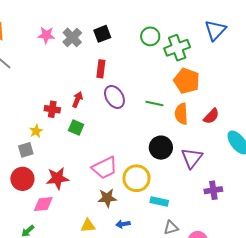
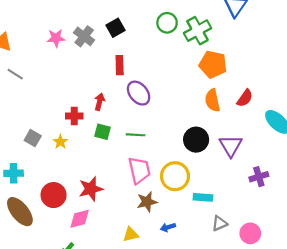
green line: (154, 103) -> (136, 135), moved
gray square: (26, 150) -> (33, 138), moved, turned -35
pink trapezoid: (105, 168) -> (139, 170), turned -68

